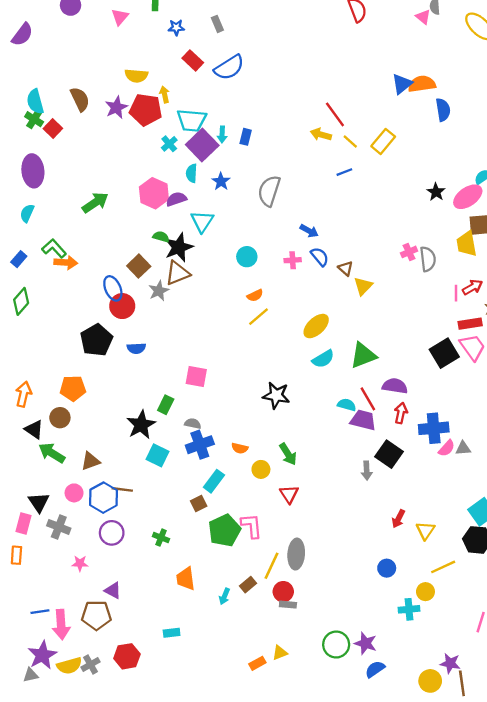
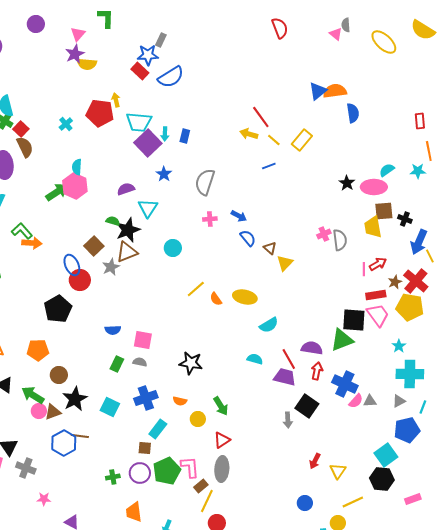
gray rectangle: (217, 24) -> (161, 40), turned 48
blue star: (176, 27) -> (148, 55), moved, size x1.5
yellow semicircle: (136, 76) -> (87, 64), moved
brown semicircle: (80, 99) -> (25, 147), moved
purple star: (116, 107) -> (75, 54), moved
cyan cross: (169, 144) -> (66, 124), moved
cyan semicircle: (192, 173) -> (77, 167), moved
pink hexagon: (154, 193) -> (75, 186), moved
pink ellipse: (468, 197) -> (374, 187), turned 35
cyan circle: (247, 257) -> (173, 248), moved
pink cross: (293, 260) -> (210, 219), moved
orange semicircle: (255, 295) -> (216, 299), moved, turned 80
yellow ellipse: (316, 326) -> (245, 297), turned 55
blue semicircle: (136, 348) -> (113, 330), moved
black square: (444, 353) -> (354, 320), turned 35
green triangle: (363, 355) -> (342, 340), moved
cyan semicircle: (323, 359) -> (269, 325), moved
black star: (276, 395) -> (191, 363), moved
cyan semicircle: (347, 405) -> (255, 359), moved
brown circle: (60, 418) -> (59, 375), moved
gray semicircle: (193, 424) -> (140, 362), moved
black star: (141, 425) -> (75, 399), moved
blue cross: (434, 428) -> (345, 384), turned 30
green arrow: (52, 453) -> (33, 395), moved
pink circle: (74, 493) -> (39, 411), moved
red triangle: (289, 494) -> (222, 440), turned 30
brown square: (199, 503) -> (145, 448), turned 32
purple circle: (112, 533) -> (140, 473), moved
green cross: (161, 538) -> (113, 477), turned -32
gray ellipse: (296, 554) -> (222, 469), moved
brown rectangle: (248, 585) -> (201, 486), moved

